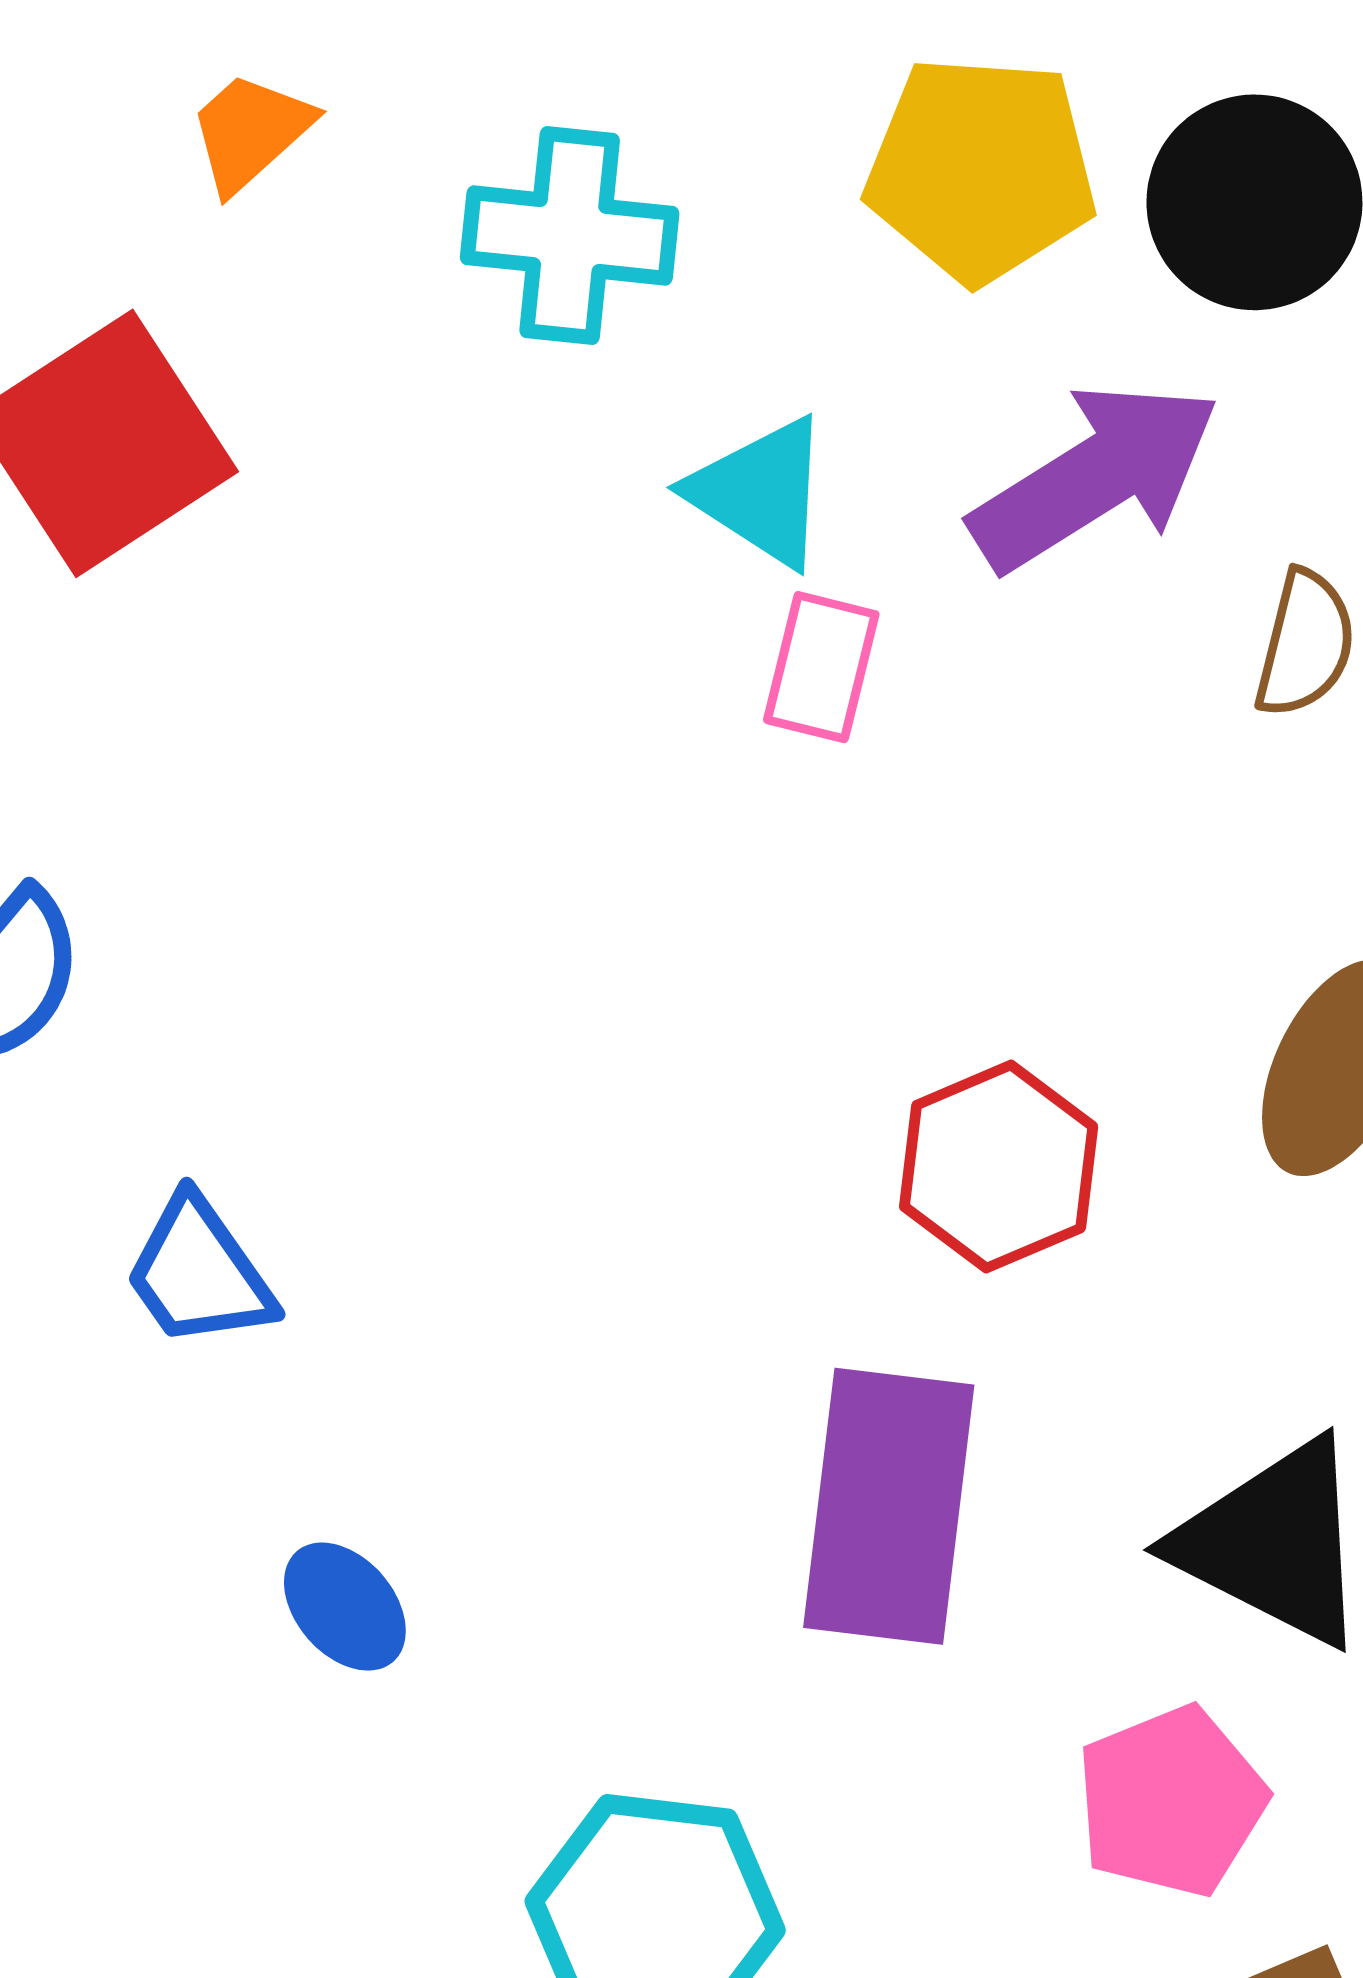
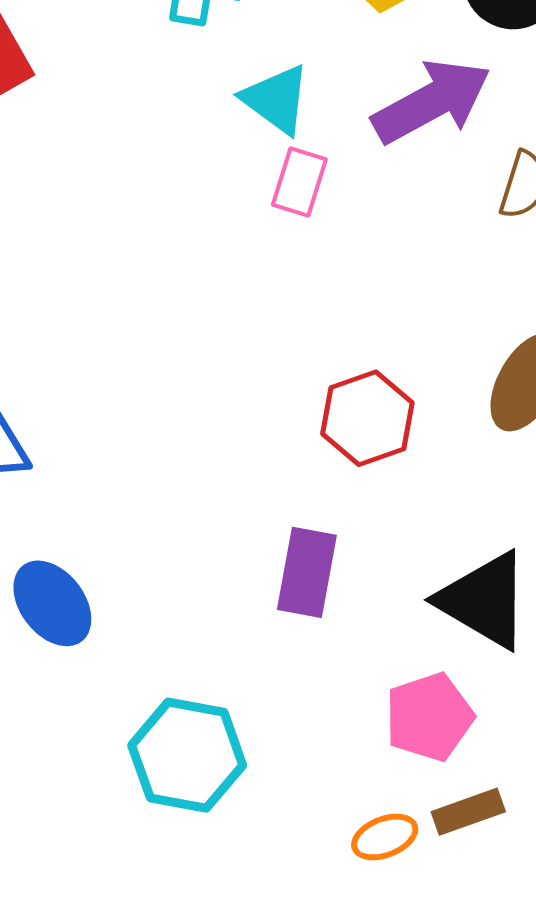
purple rectangle: (889, 1506) -> (307, 572), size x0.7
blue ellipse: (345, 1607) -> (52, 603), size x1.4

